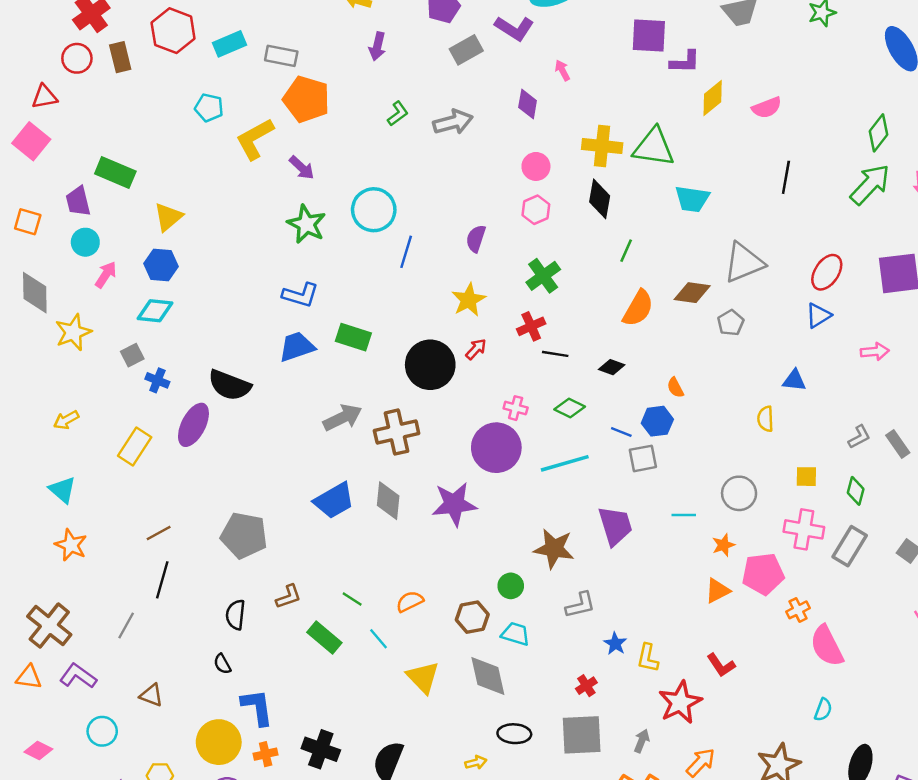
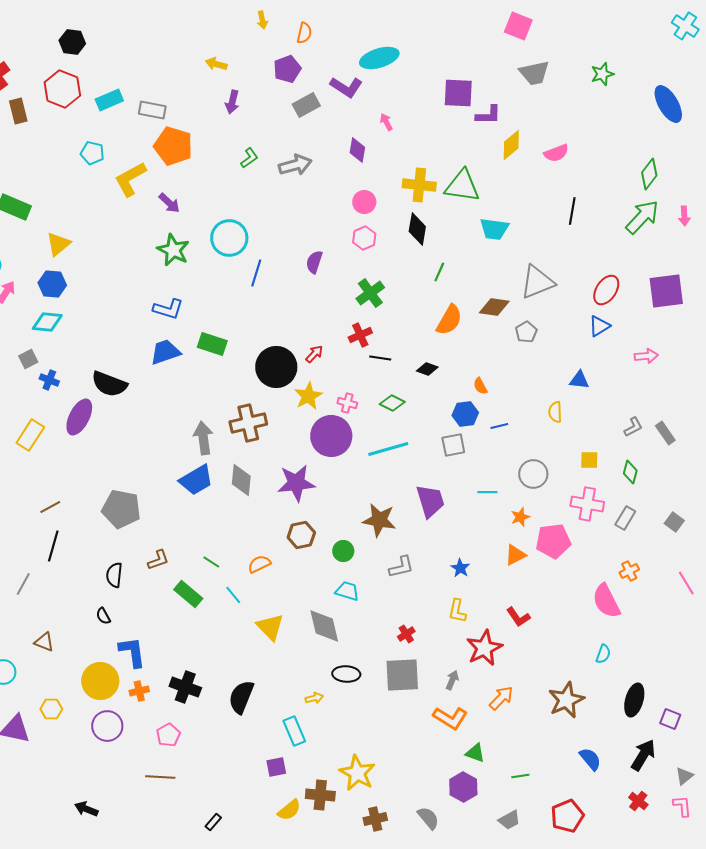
yellow star: (469, 300) -> (308, 396), moved
gray arrow: (342, 418) -> (203, 438), moved, turned -72
blue line: (621, 432) -> (499, 426), moved, turned -36
gray rectangle: (850, 546) -> (625, 518), size x0.7
orange cross: (798, 610) -> (629, 571), moved
brown hexagon: (472, 617) -> (301, 535), moved
blue star: (615, 644) -> (460, 568), moved

